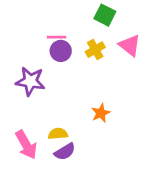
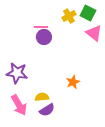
green square: (105, 15) -> (88, 13), moved
yellow cross: (95, 50) -> (69, 16), moved
purple star: (30, 81) -> (17, 73), moved

